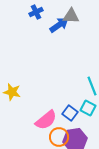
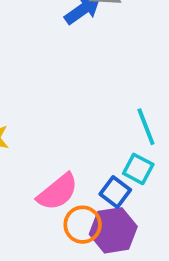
blue square: (70, 113) -> (115, 192), moved

